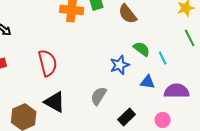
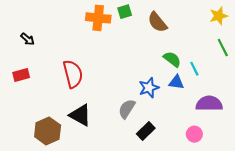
blue star: (120, 65) -> (149, 88), moved
blue triangle: (148, 82) -> (176, 82), moved
black rectangle: (127, 117) -> (146, 131), moved

